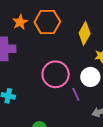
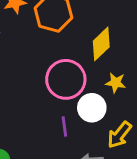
pink circle: (56, 74) -> (66, 79), moved

